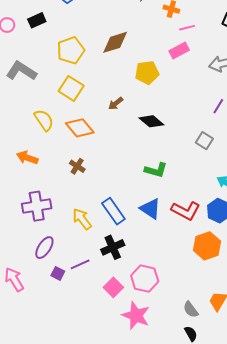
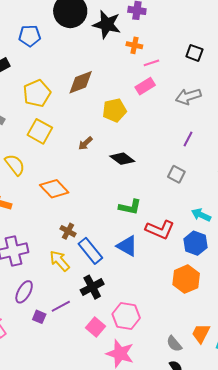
orange diamond: (80, 128) -> (54, 189), moved
brown cross: (77, 166) -> (68, 231), moved
red L-shape: (186, 211) -> (160, 230), moved

